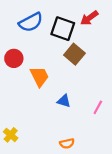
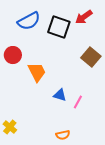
brown square: (74, 54) -> (91, 57), moved
pink line: (98, 107) -> (78, 102), moved

